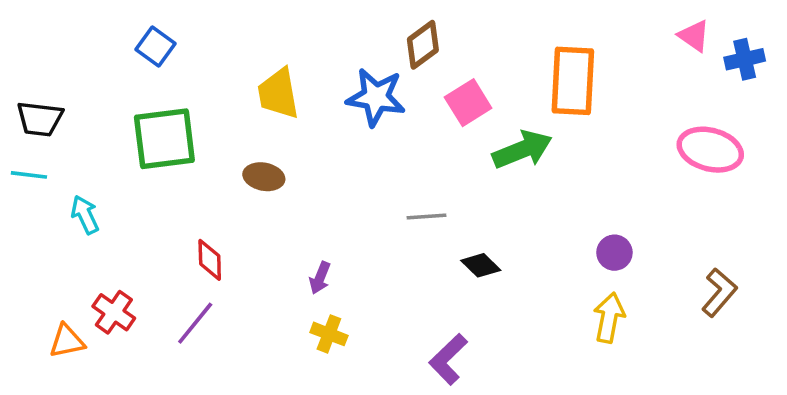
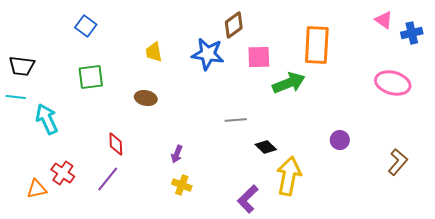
yellow trapezoid: (278, 94) -> (154, 52), size x0.7
pink square: (468, 103) -> (259, 57), turned 30
green square: (164, 139) -> (91, 77), size x0.7
cyan arrow: (85, 215) -> (47, 119), size x1.4
yellow arrow: (609, 318) -> (289, 176), moved, size x1.4

